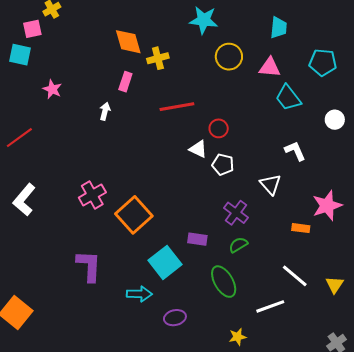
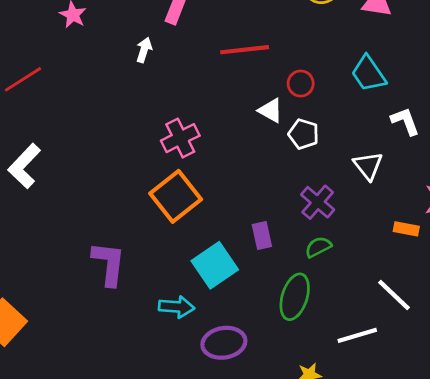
cyan trapezoid: (288, 98) -> (369, 74), moved
pink cross: (92, 195) -> (180, 138), moved
purple rectangle: (197, 239) -> (262, 235), turned 66
green ellipse: (224, 282) -> (295, 297), turned 44
purple ellipse: (175, 318) -> (224, 343), size x1.4

